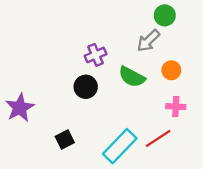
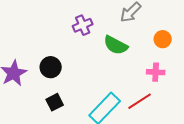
orange circle: (171, 70) -> (163, 39), moved
black circle: (86, 87) -> (51, 67), moved

